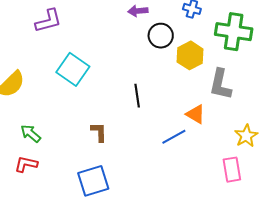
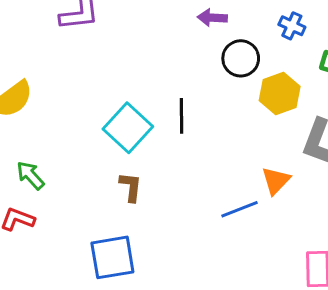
cyan square: (73, 69) -> (128, 128), moved
black line: (137, 96) -> (181, 116), moved
orange triangle: (196, 114) -> (276, 181), turned 35

